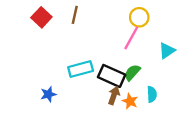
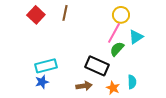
cyan triangle: (167, 51) -> (136, 37), moved
cyan rectangle: (81, 69) -> (46, 66), moved
green semicircle: (132, 72) -> (117, 49), moved
brown arrow: (114, 95) -> (84, 86), moved, turned 63

